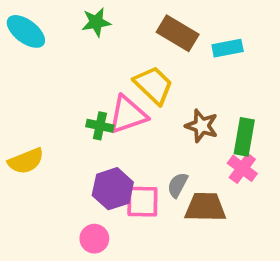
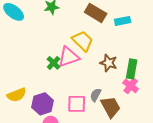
green cross: (100, 126) -> (54, 63), turned 32
yellow semicircle: (26, 161) -> (17, 95), moved
purple hexagon: (113, 189) -> (43, 104), moved
brown trapezoid: (205, 207) -> (111, 107), turned 60

